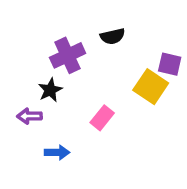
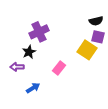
black semicircle: (113, 36) -> (96, 21), moved
blue arrow: (57, 152) -> (33, 88), turned -32

